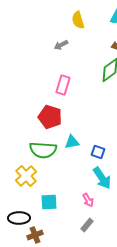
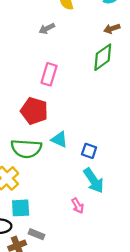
cyan triangle: (72, 142) -> (59, 139), turned 35
cyan square: (49, 202) -> (21, 208), moved
gray rectangle: (87, 225) -> (37, 234), moved, turned 72

